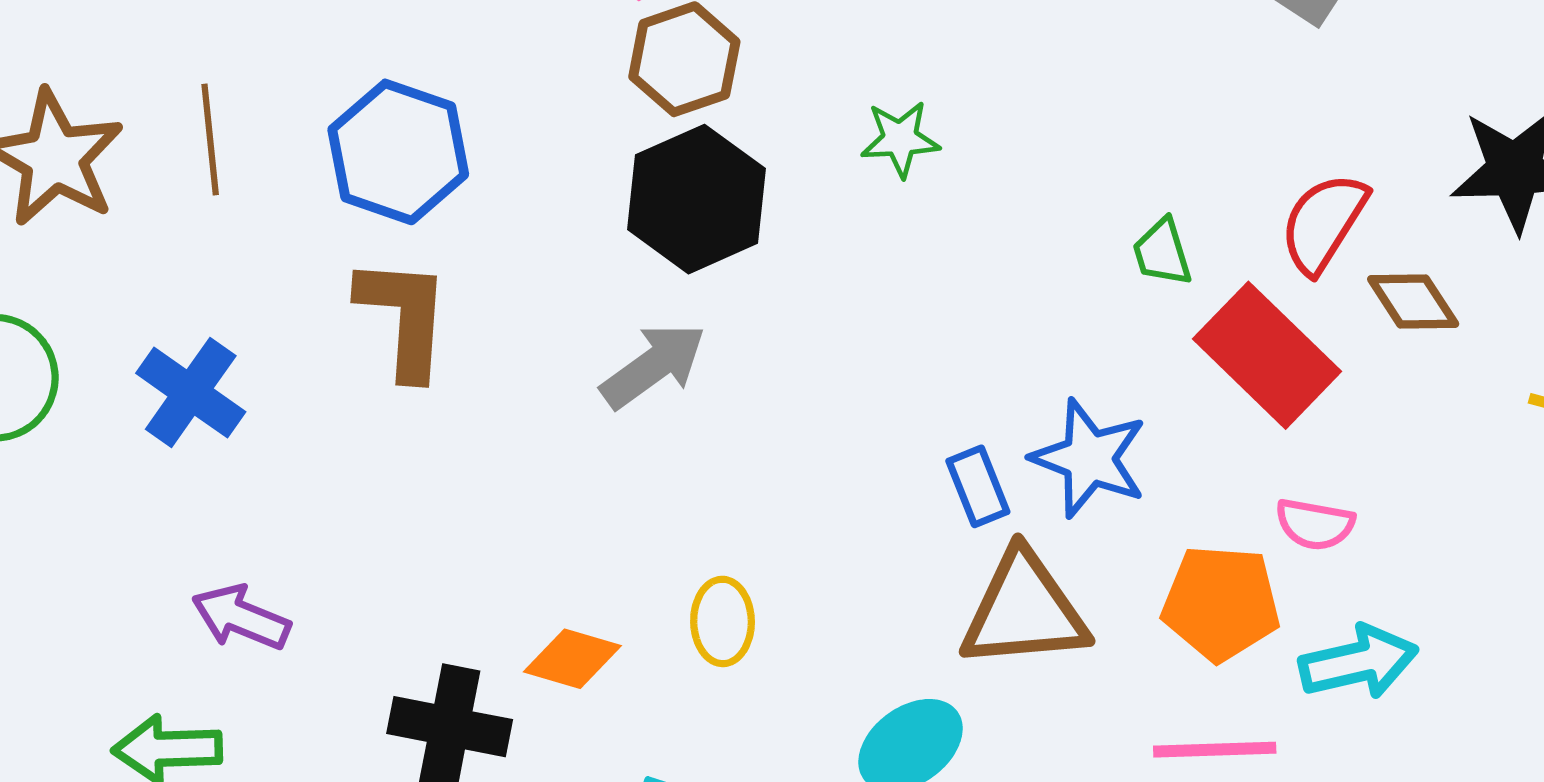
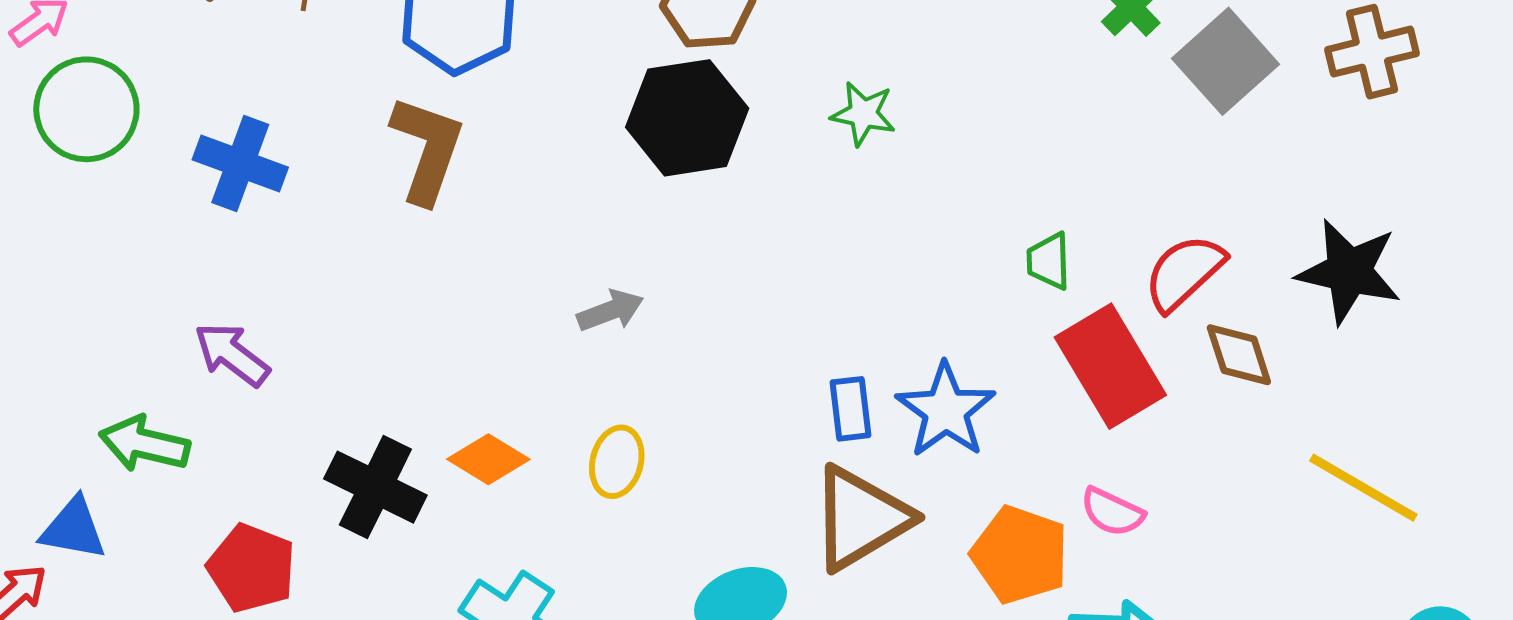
gray arrow: (653, 366) -> (610, 311), moved, size x0.7
blue cross: (191, 393) -> (240, 163), turned -30
brown triangle: (1024, 610) -> (861, 518), turned -41

